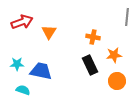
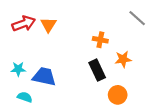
gray line: (127, 17) -> (137, 18), turned -54
orange triangle: (49, 32) -> (48, 25), moved
orange circle: (117, 81) -> (118, 95), moved

